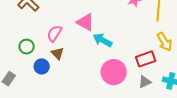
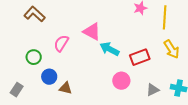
brown triangle: (58, 53) -> (66, 88), moved, turned -32
red rectangle: (146, 59) -> (140, 57), moved
pink circle: (114, 72) -> (121, 81), size x0.7

